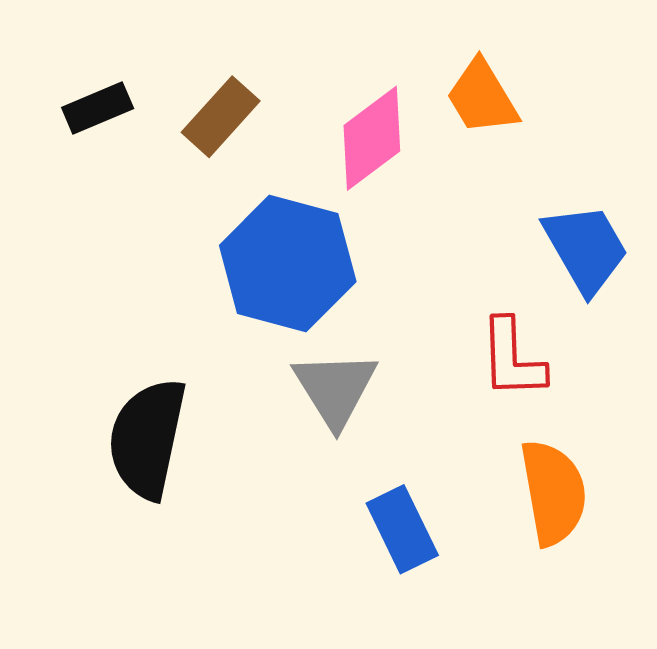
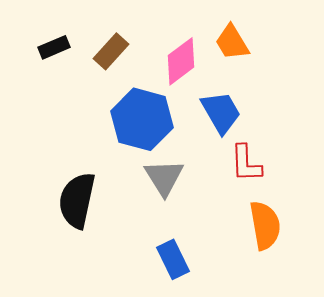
blue trapezoid: (586, 248) -> (221, 112), moved
blue rectangle: (402, 529) -> (173, 259), moved

